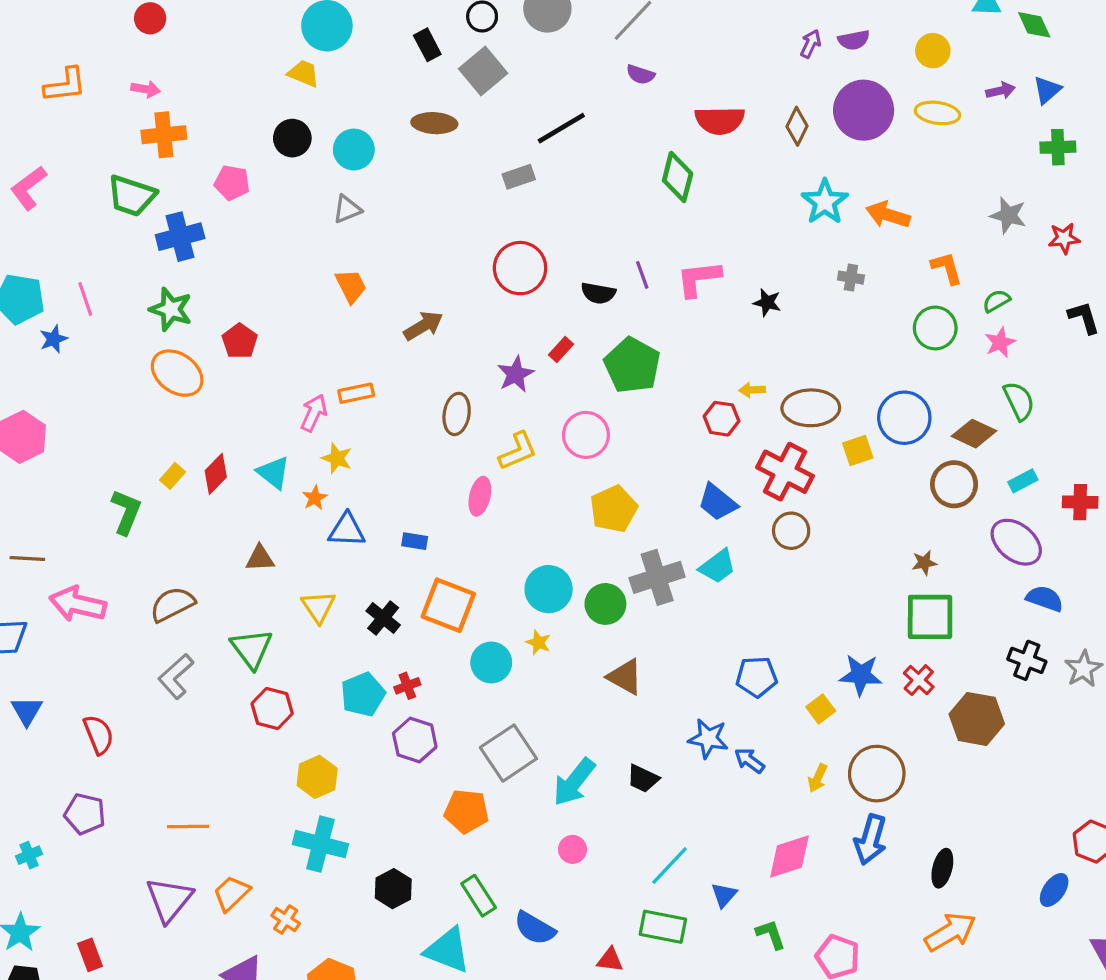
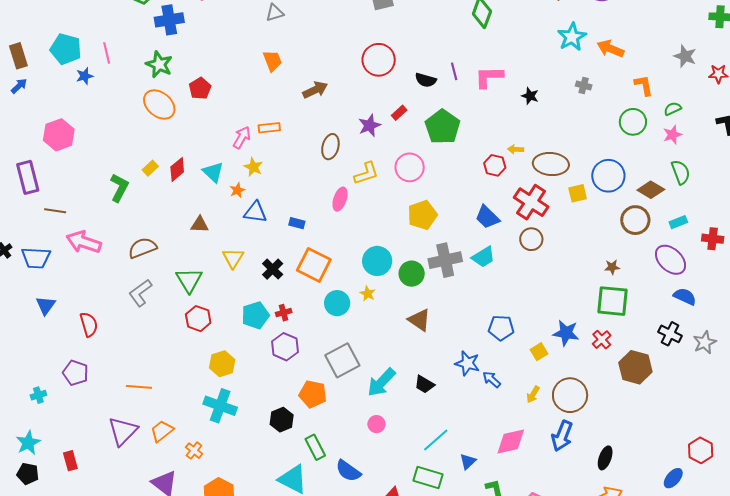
black hexagon: (393, 889) -> (282, 420), moved

